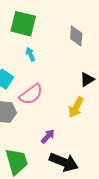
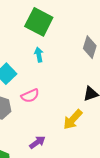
pink semicircle: (31, 94) -> (30, 96), size x0.7

